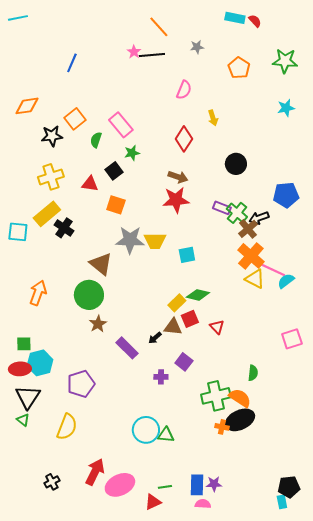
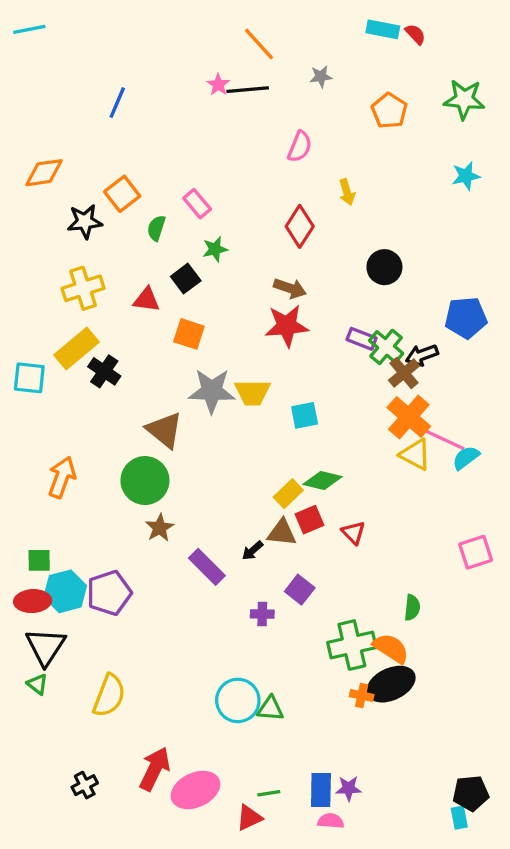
pink rectangle: (121, 125) -> (197, 204), size x0.7
purple pentagon: (81, 384) -> (109, 593), moved

